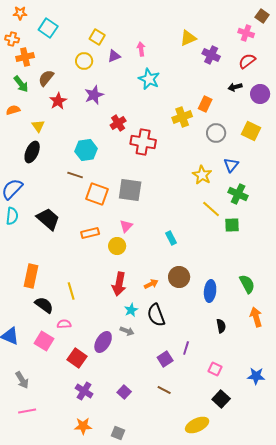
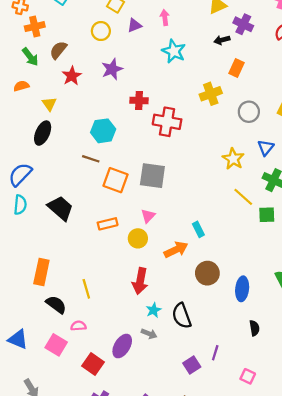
black arrow: (235, 87) -> (222, 40), moved
orange rectangle: (205, 104) -> (237, 68), moved
red cross: (118, 123) -> (139, 101), turned 35
orange arrow: (151, 284) -> (176, 250), moved, size x1.5

